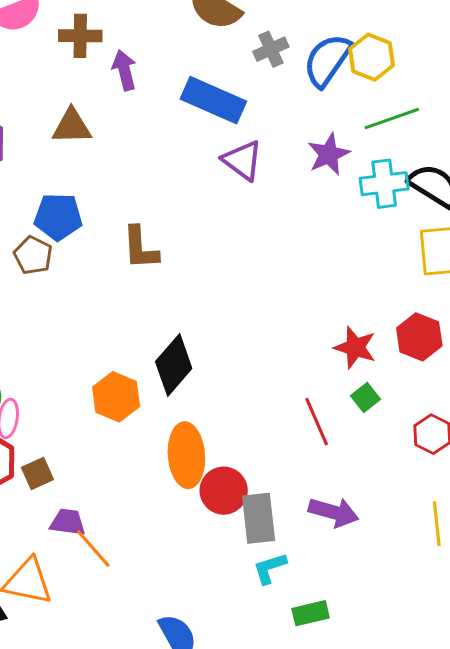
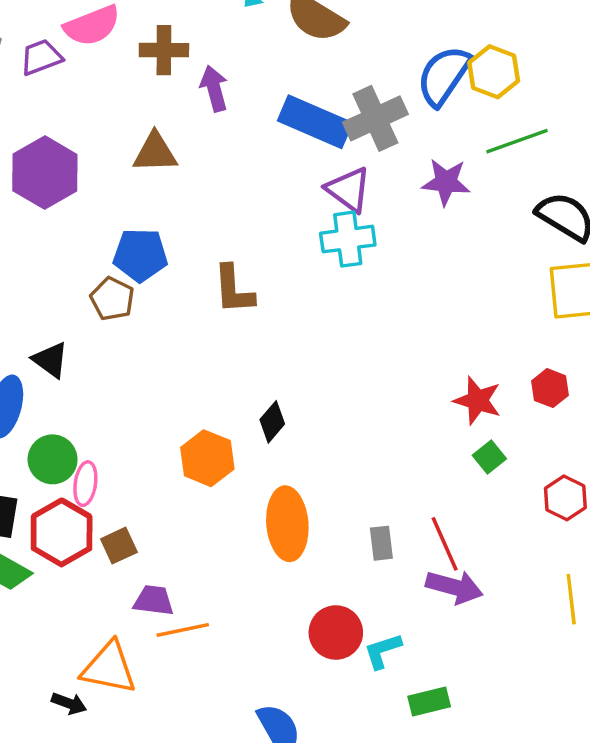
gray cross: (271, 49) -> (375, 118), moved, size x1.6
purple star: (329, 154) -> (446, 182), turned 30
cyan cross: (384, 184) -> (348, 239), moved
red hexagon: (419, 337) -> (550, 388), size x0.7
black diamond: (174, 365) -> (272, 422), size x0.6
red line: (317, 422) -> (445, 544), moved
red circle: (224, 491) -> (336, 632), moved
gray rectangle: (259, 518) -> (381, 543), moved, size x0.6
orange line: (93, 548) -> (183, 630), turned -60

